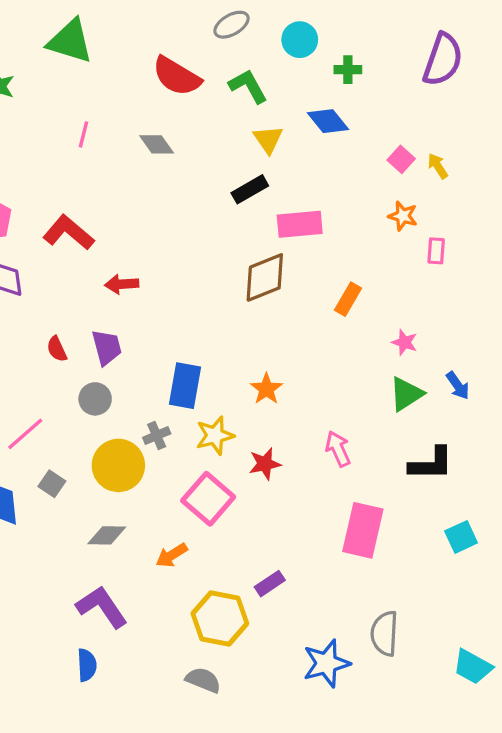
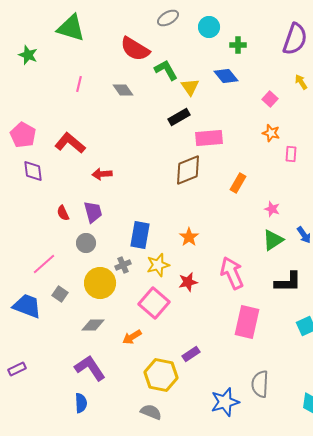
green L-shape: (248, 86) -> (166, 70), moved
yellow arrow: (438, 166) -> (301, 82), moved
pink arrow: (338, 449) -> (232, 273), size x1.5

